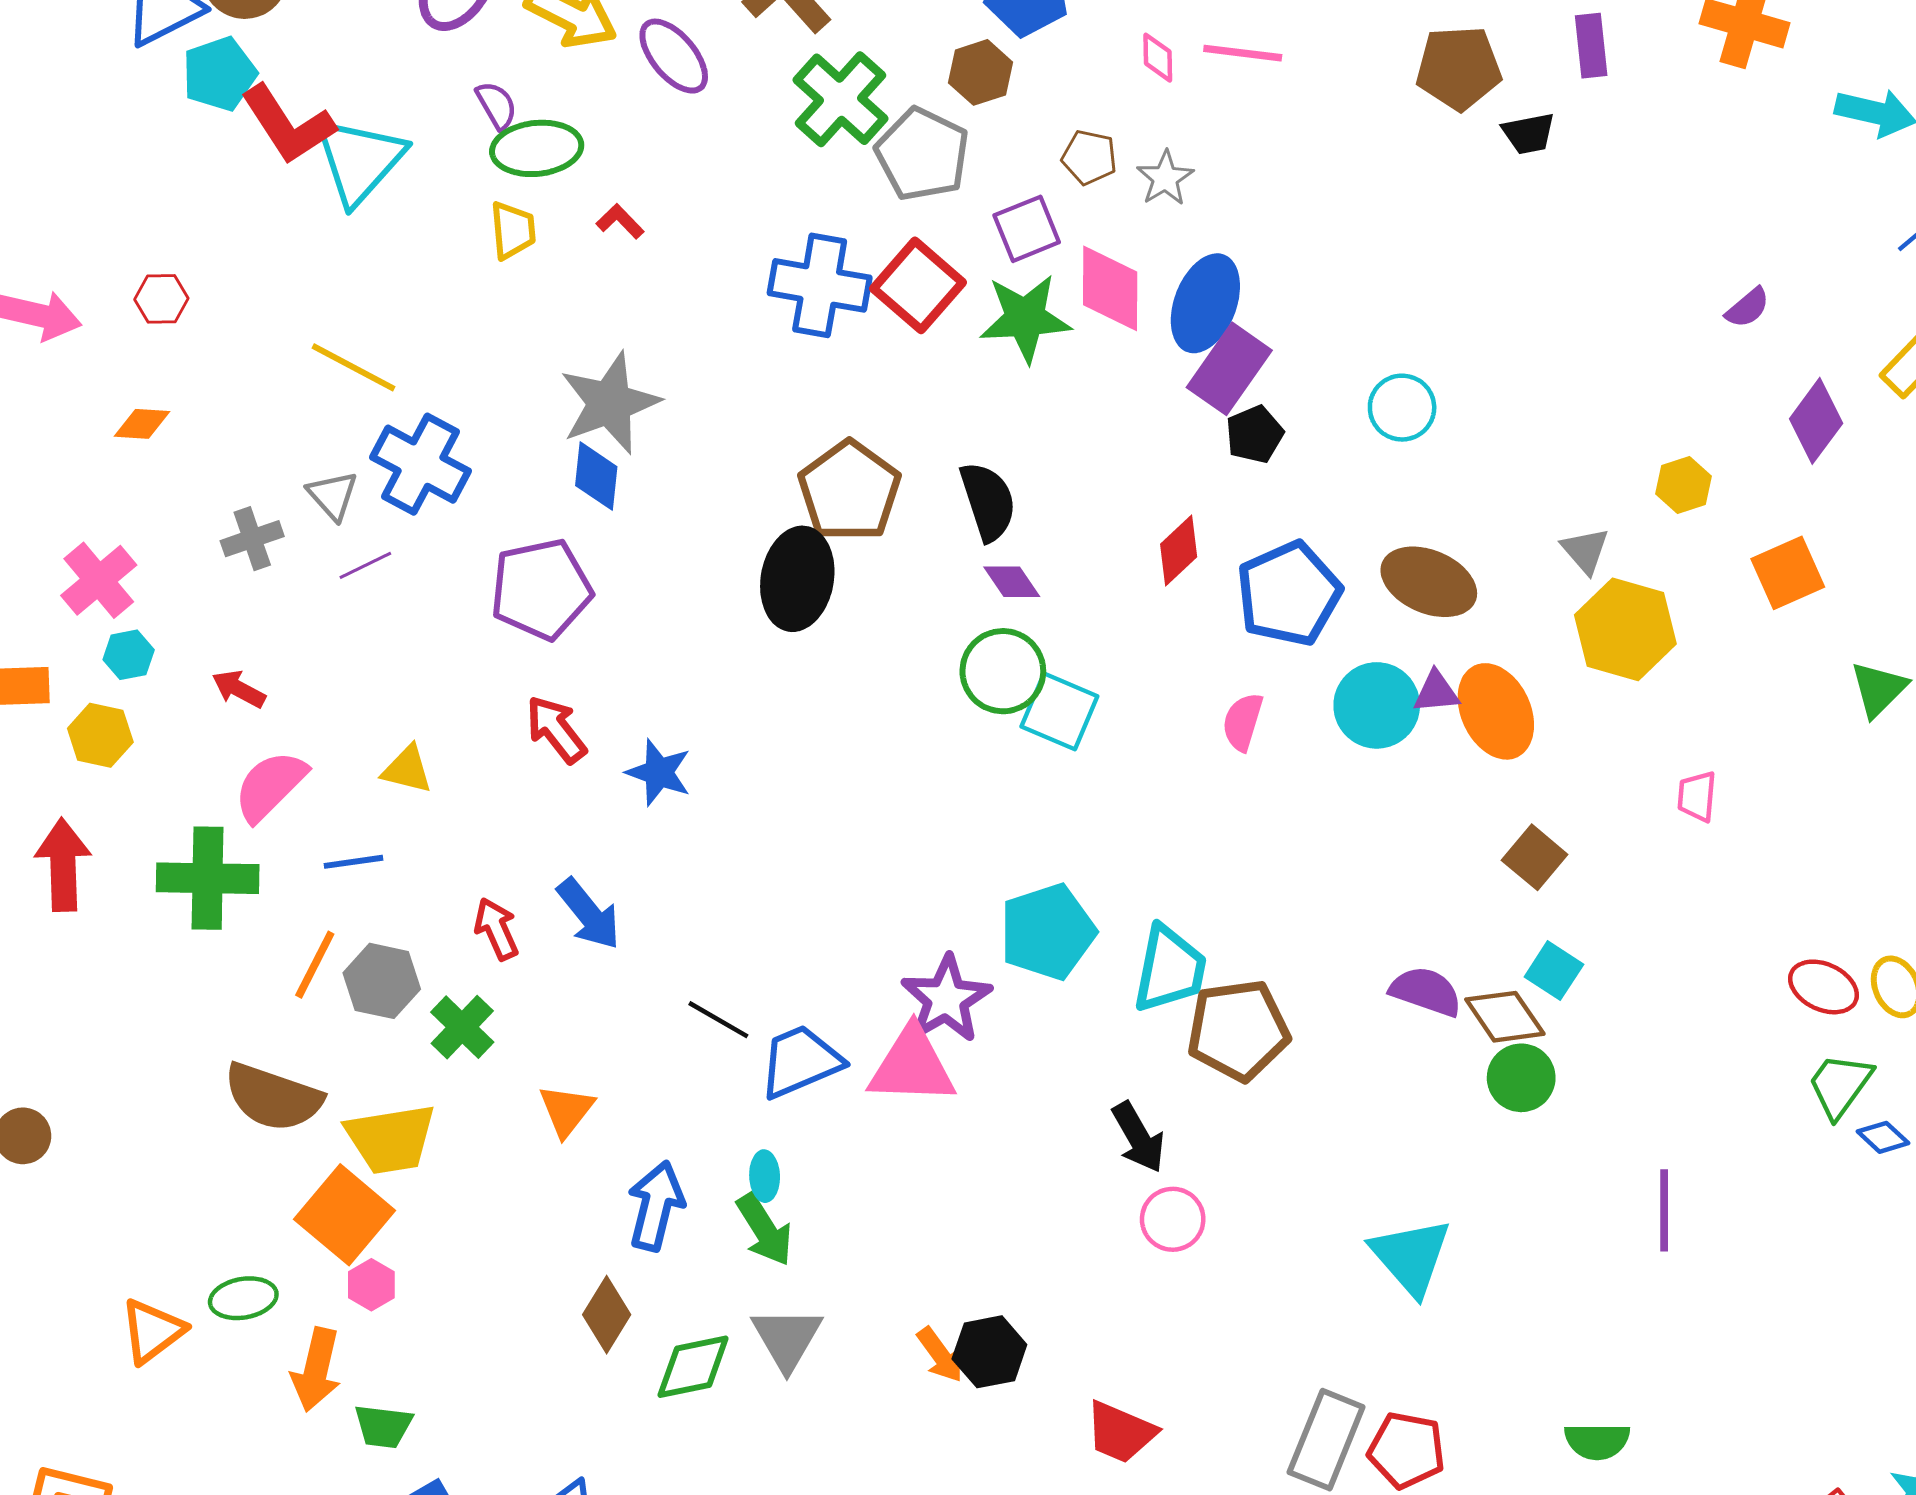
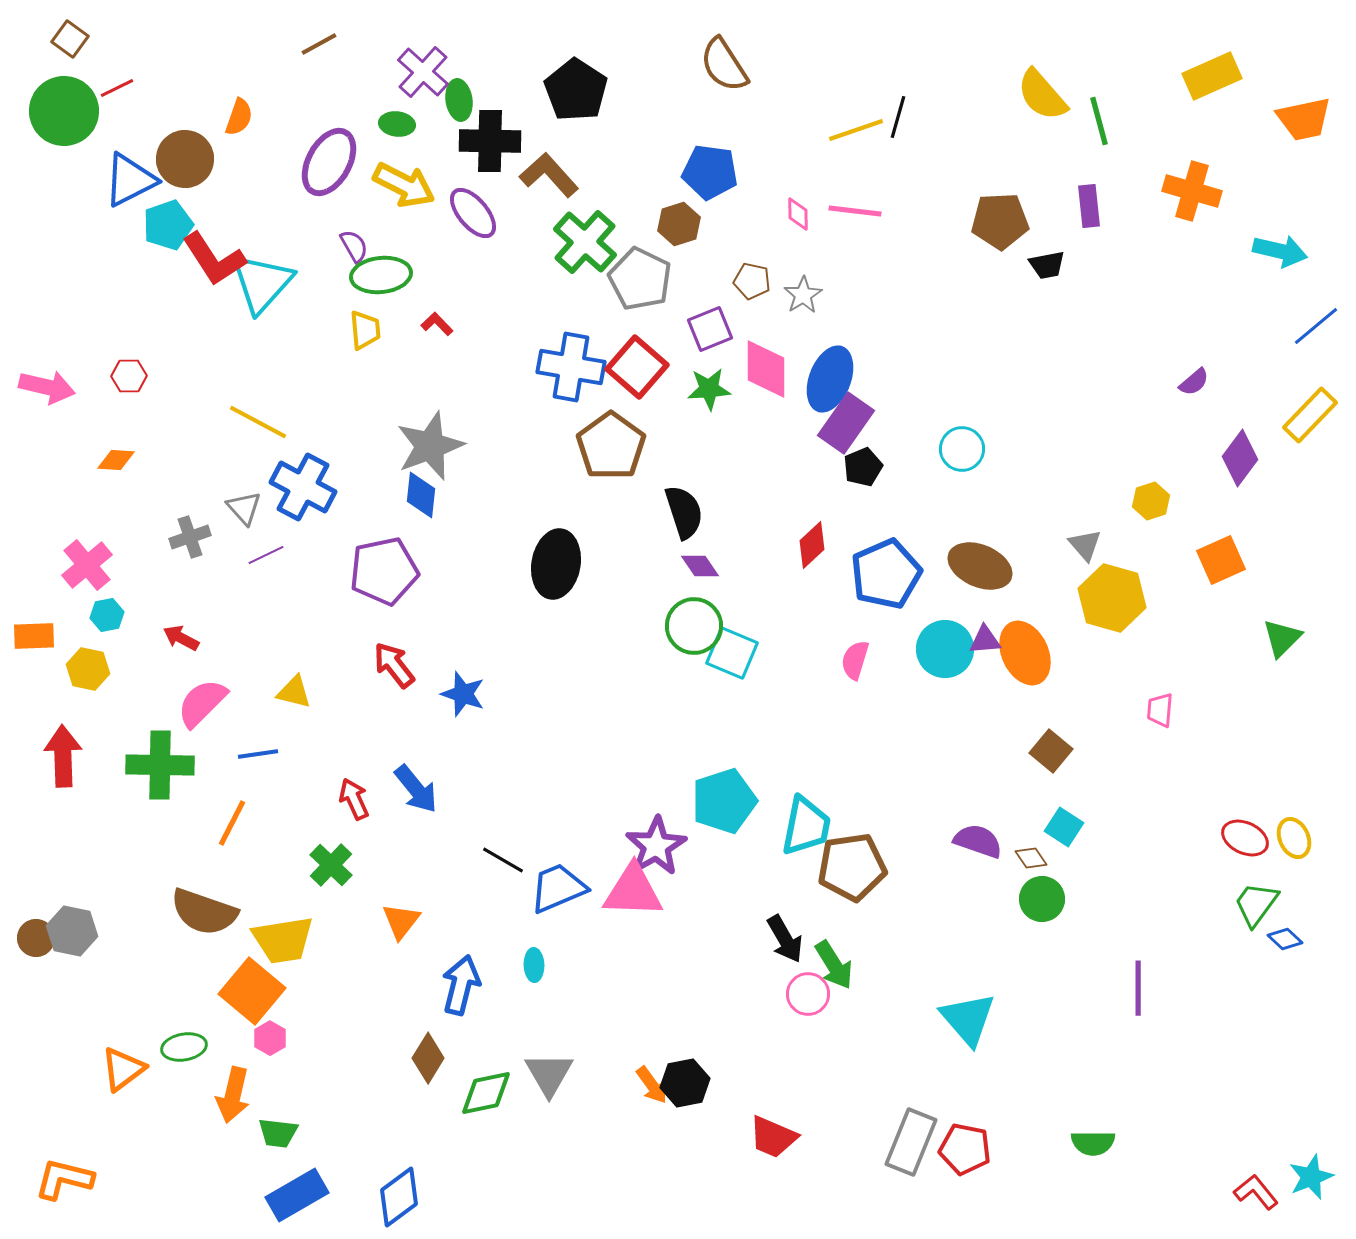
green star: (1025, 318) -> (709, 389), size x0.7
brown pentagon: (849, 491) -> (611, 446), moved
gray hexagon: (382, 981) -> (72, 931), moved
brown diamond: (1505, 1017) -> (1031, 858), size x0.6
green arrow: (765, 1230) -> (834, 965), moved

